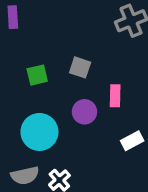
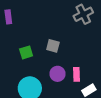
pink rectangle: (115, 96) -> (77, 74), moved

